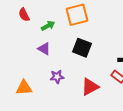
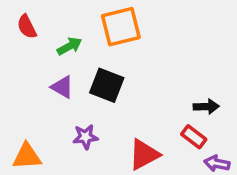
black square: (82, 48) -> (107, 85), moved

